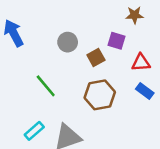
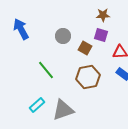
brown star: (134, 15) -> (103, 15), moved
brown square: (96, 58) -> (85, 48), turned -32

